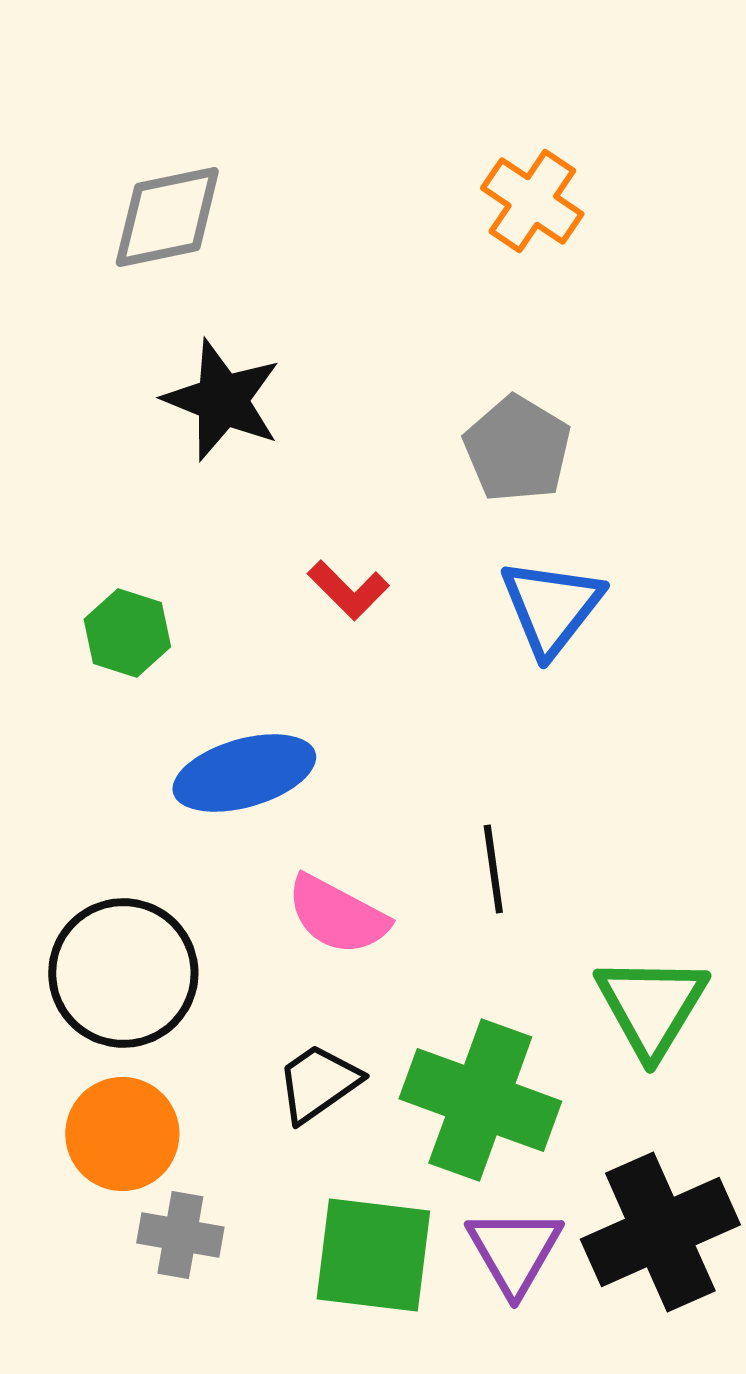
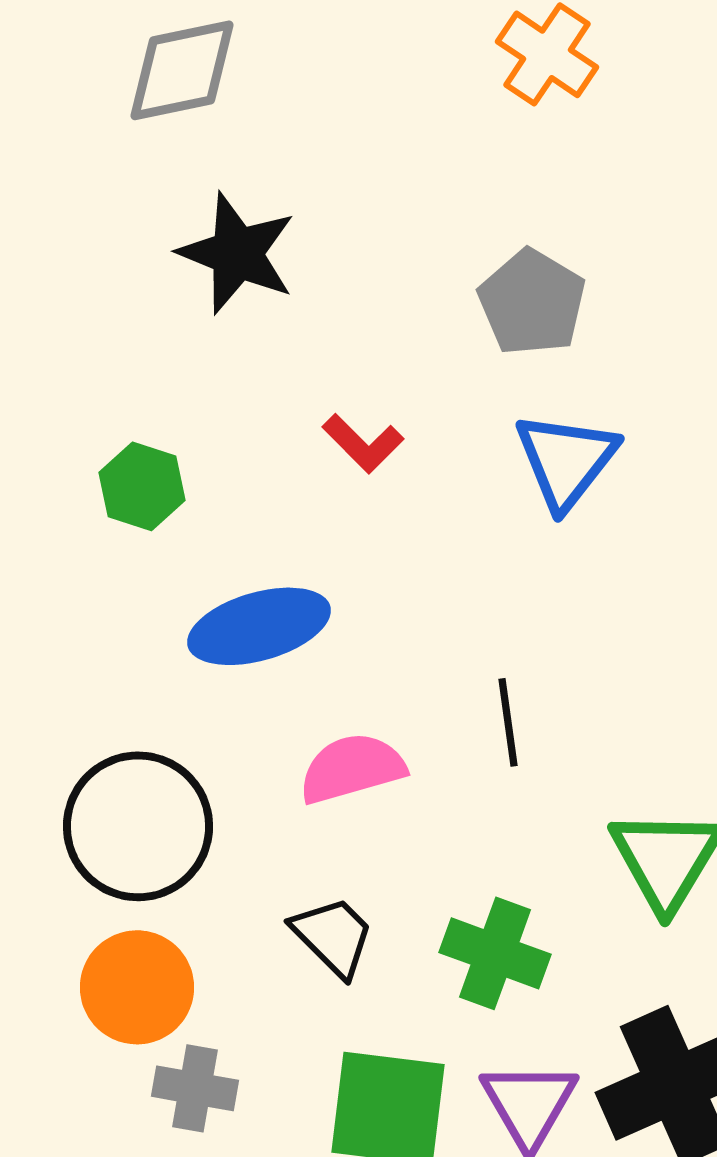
pink semicircle: (337, 915) -> (352, 768), turned 136
black trapezoid: (318, 1083) -> (333, 936), turned 80
green cross: (480, 1100) -> (495, 953), size x0.7

